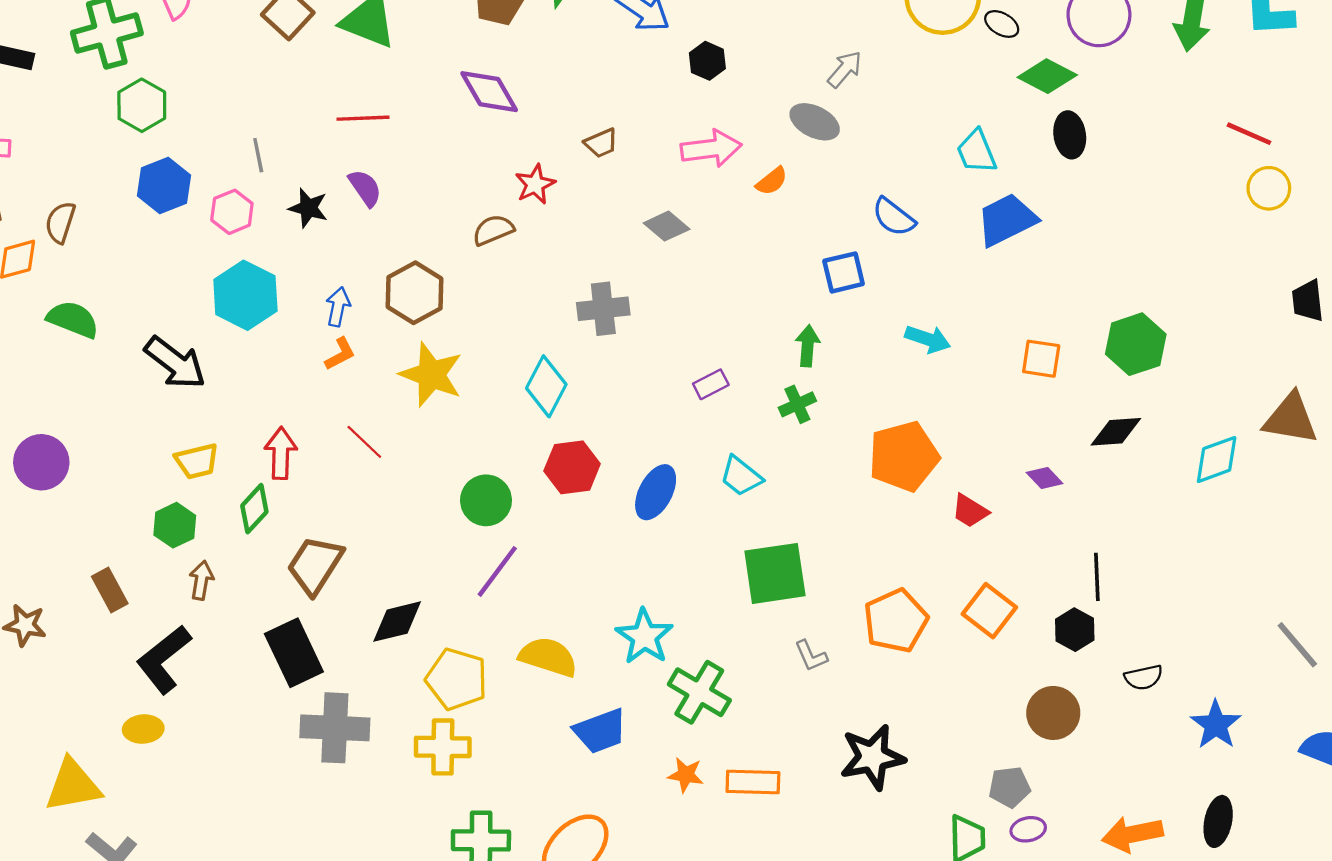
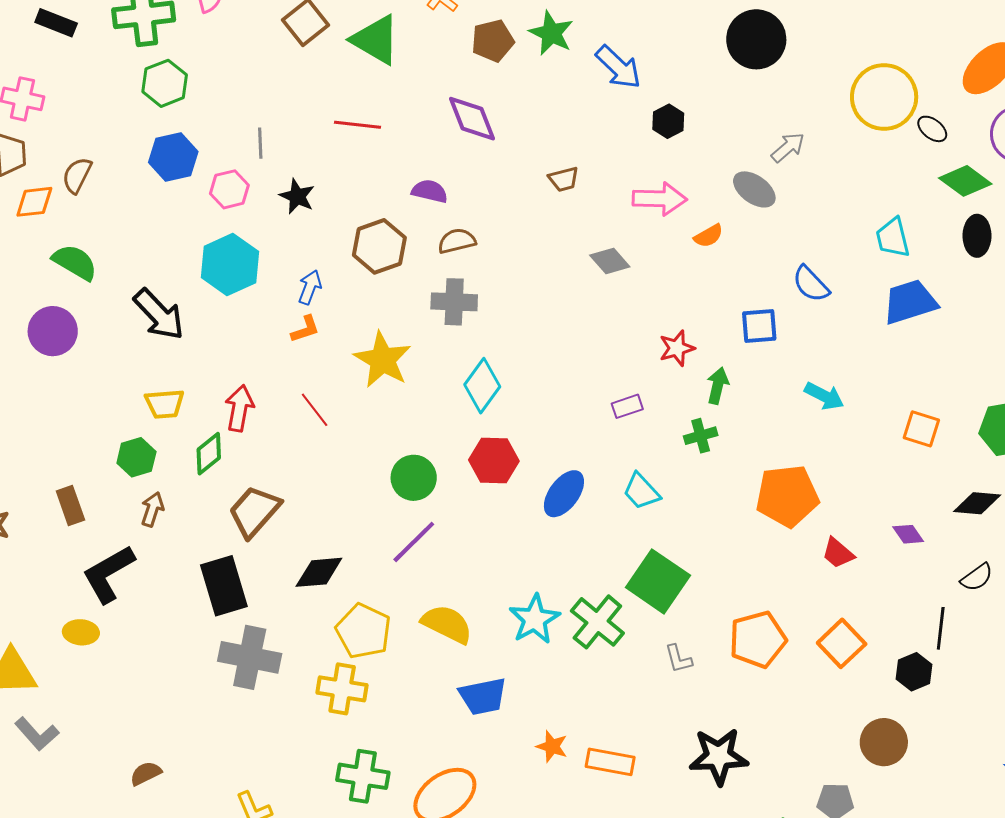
red star: (535, 184) -> (677, 348), moved
purple semicircle: (365, 188) -> (430, 191), moved, turned -51
brown hexagon: (414, 293) -> (379, 246), moved
gray cross: (603, 309) -> (454, 302), moved
purple circle: (41, 462) -> (53, 331), moved
green square: (775, 573) -> (658, 581), turned 34
black semicircle: (1144, 677) -> (977, 577), moved, turned -32
green cross: (699, 692) -> (597, 622), moved

